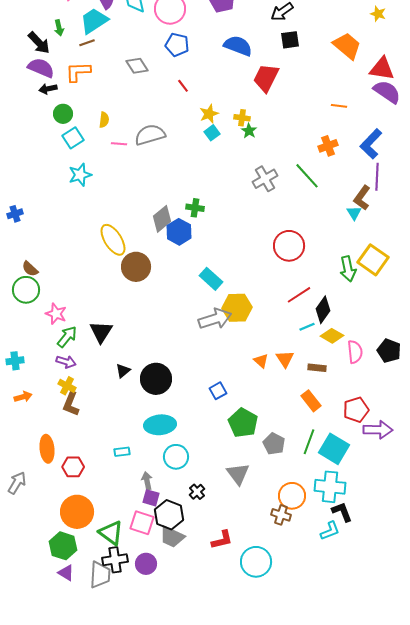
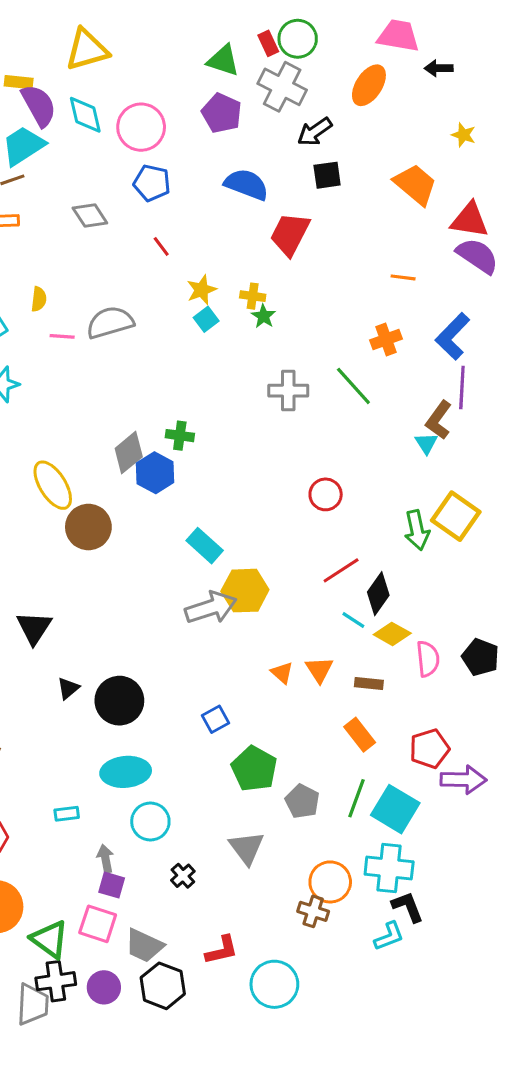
gray cross: (265, 179) -> (288, 391), turned 30
red circle: (289, 246) -> (326, 494), size x0.7
cyan line: (307, 327) -> (353, 620), turned 56
black hexagon: (169, 515) -> (163, 986), moved

